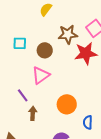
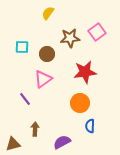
red star: (86, 53) -> (85, 72), moved
orange circle: (67, 104) -> (80, 103), moved
brown arrow: (33, 113) -> (35, 129), moved

